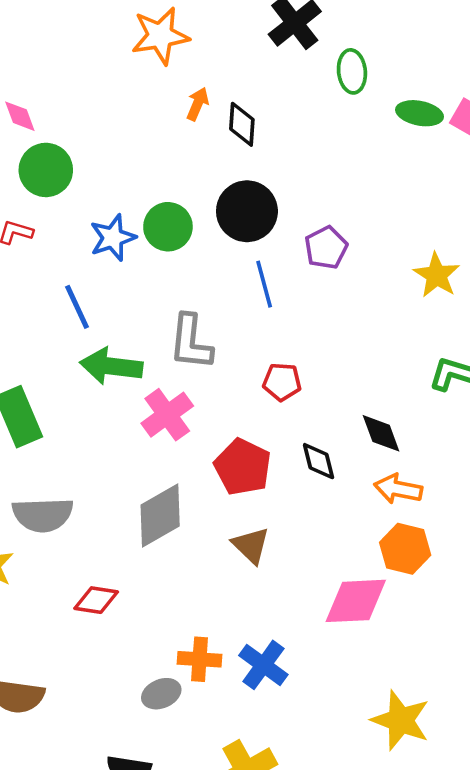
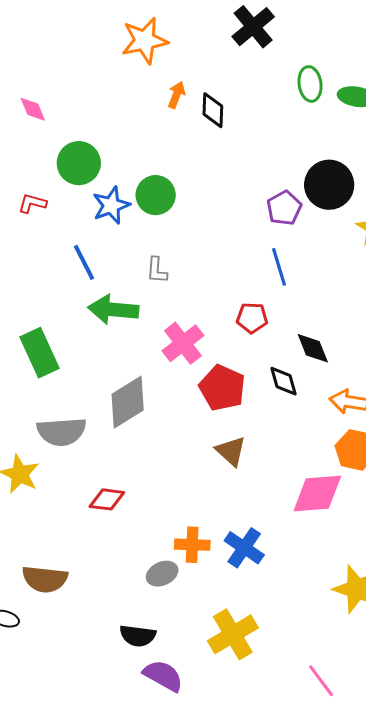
green ellipse: (352, 71) -> (310, 84), moved
green circle: (46, 170) -> (79, 163), moved
black circle: (247, 211) -> (329, 185), moved
blue line: (264, 284) -> (279, 267), moved
gray L-shape: (191, 342) -> (157, 270), moved, size x0.6
pink cross: (167, 415) -> (183, 343), moved
black diamond: (381, 433) -> (313, 348), moved
gray diamond: (160, 516) -> (128, 402), moved

